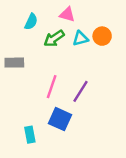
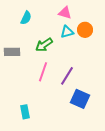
pink triangle: (67, 14) -> (65, 13), moved
green arrow: (54, 38) -> (44, 45), moved
blue square: (60, 119) -> (80, 99), moved

